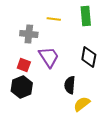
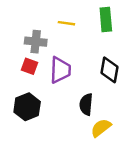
purple trapezoid: (49, 57) -> (60, 70), turned 35
red square: (24, 65) -> (30, 66), moved

